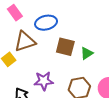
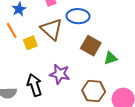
brown triangle: (25, 41) -> (52, 29), turned 45

